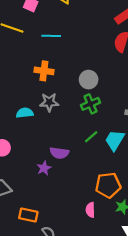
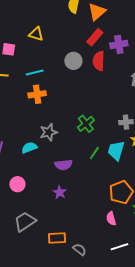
orange cross: (44, 71) -> (37, 94), moved
gray circle: (89, 80) -> (73, 61), moved
purple semicircle: (59, 153) -> (64, 165), moved

